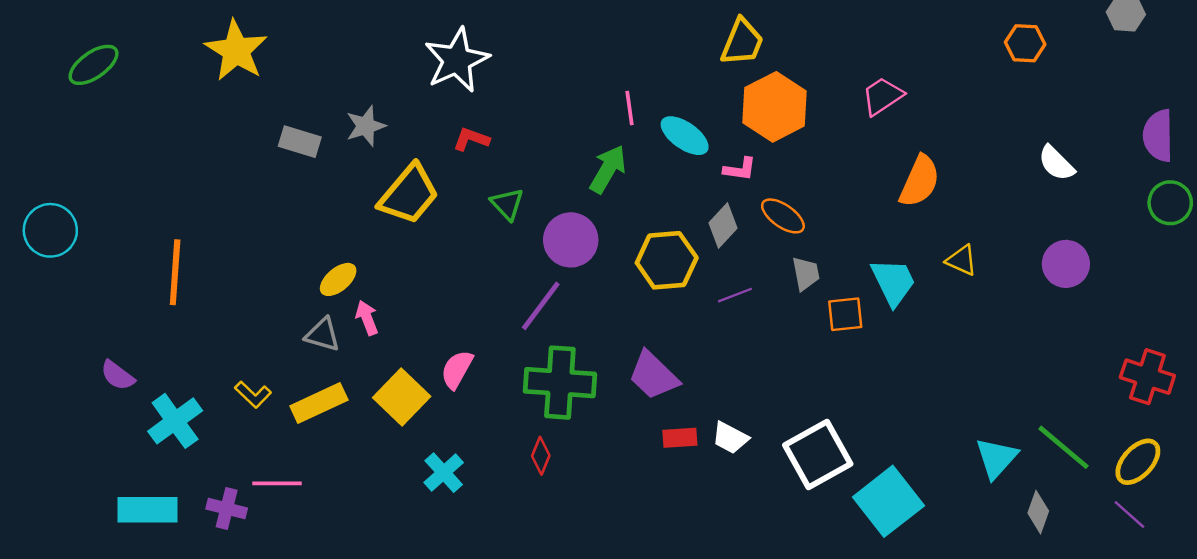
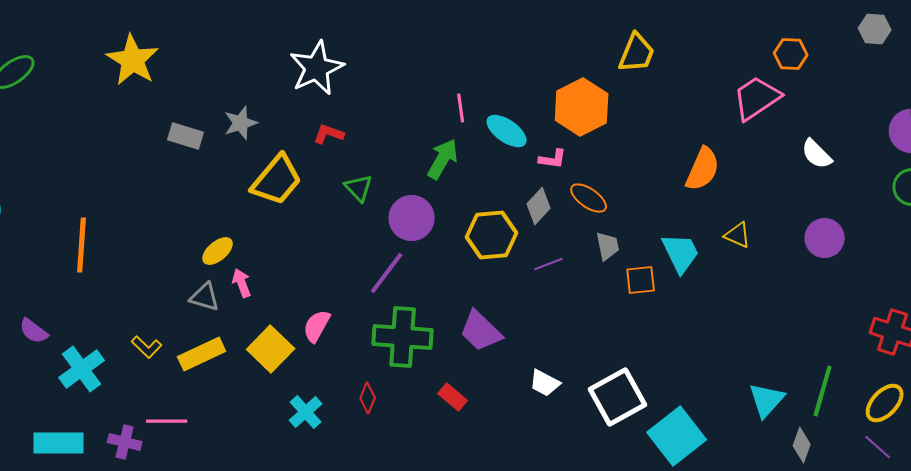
yellow trapezoid: (742, 42) -> (637, 53), moved
pink trapezoid: (882, 96) -> (757, 98), moved, size x1.4
red rectangle: (680, 438) -> (453, 397), moved, turned 44
green line: (1064, 447) -> (823, 391), turned 66
red diamond: (541, 456) -> (368, 398), moved

